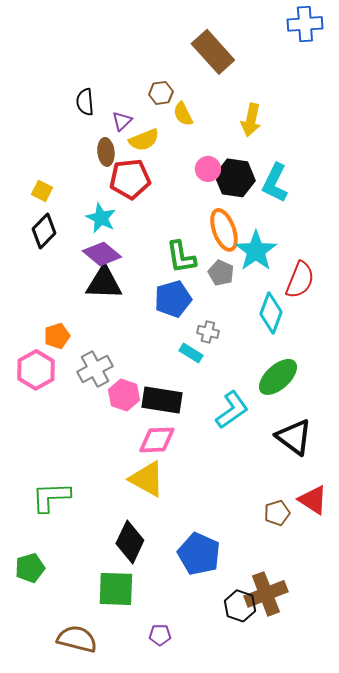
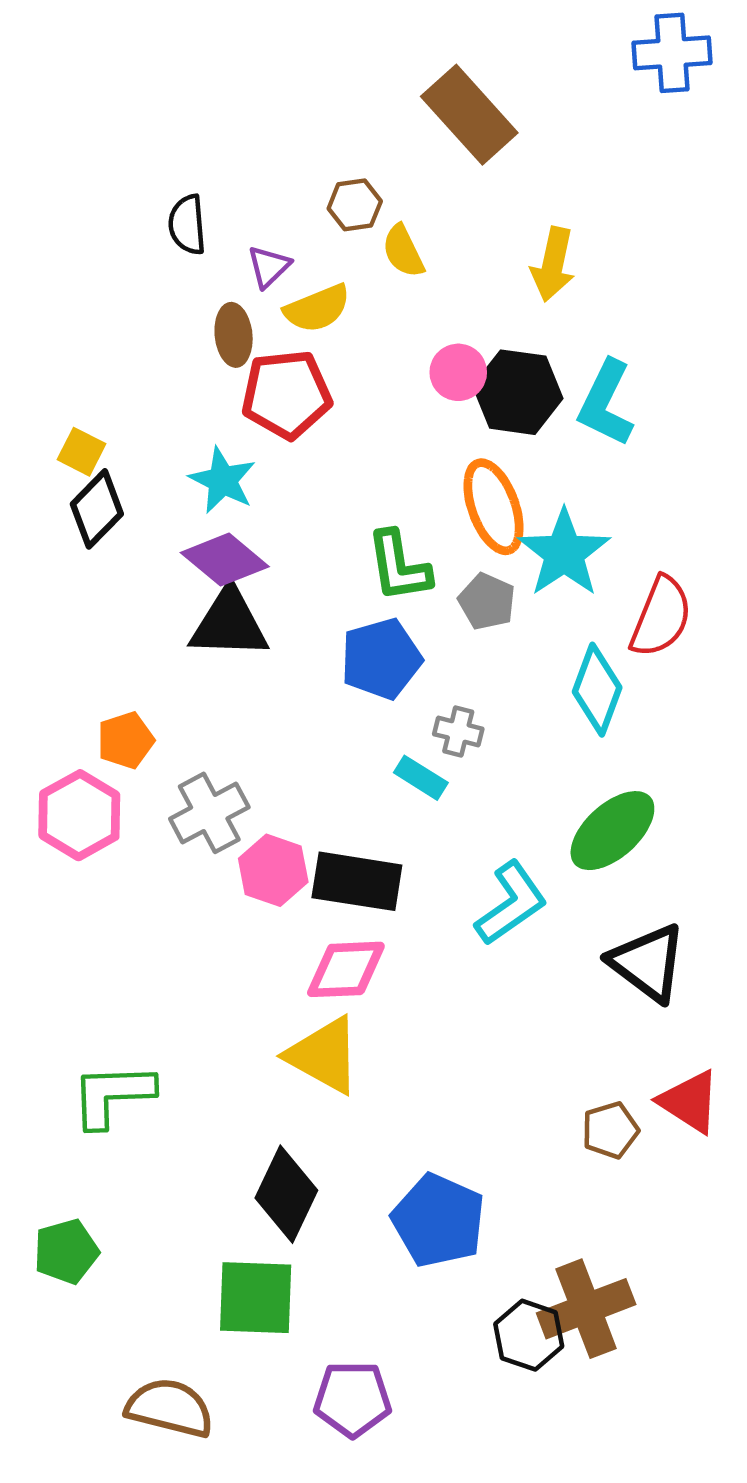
yellow square: (42, 191) -> (82, 452), moved
purple pentagon: (160, 635) -> (353, 1399), size x1.6

